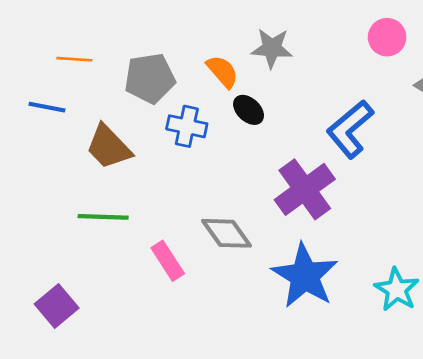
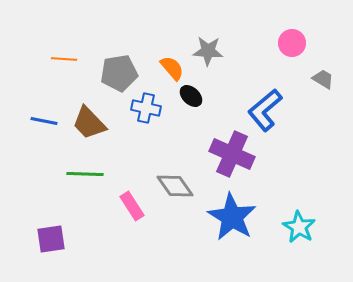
blue line: (47, 107) -> (44, 121), moved
purple cross: (305, 189) -> (232, 154), turned -30
purple square: (57, 306) -> (51, 239), turned 32

